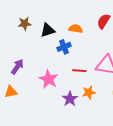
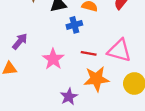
orange star: (89, 92) -> (96, 79), size x1.6
purple star: (70, 99) -> (69, 97), moved

